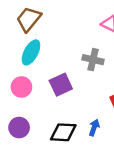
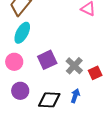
gray cross: (93, 60) -> (74, 66), moved, turned 30
purple circle: (19, 128) -> (20, 91), moved

